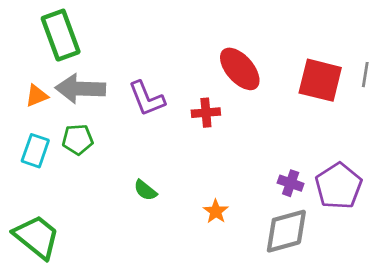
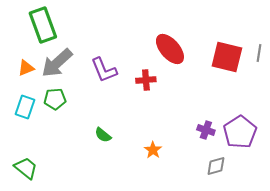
gray arrow: (80, 89) -> (57, 63), turned -44
gray diamond: (286, 231) -> (216, 166), moved, size x0.6
green trapezoid: (37, 237) -> (26, 168), size x0.7

